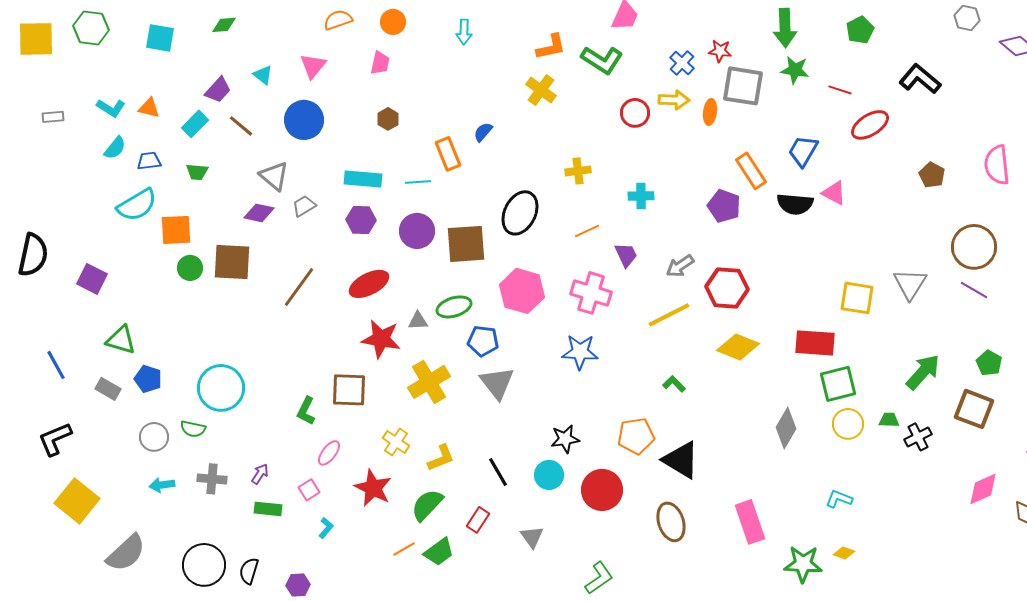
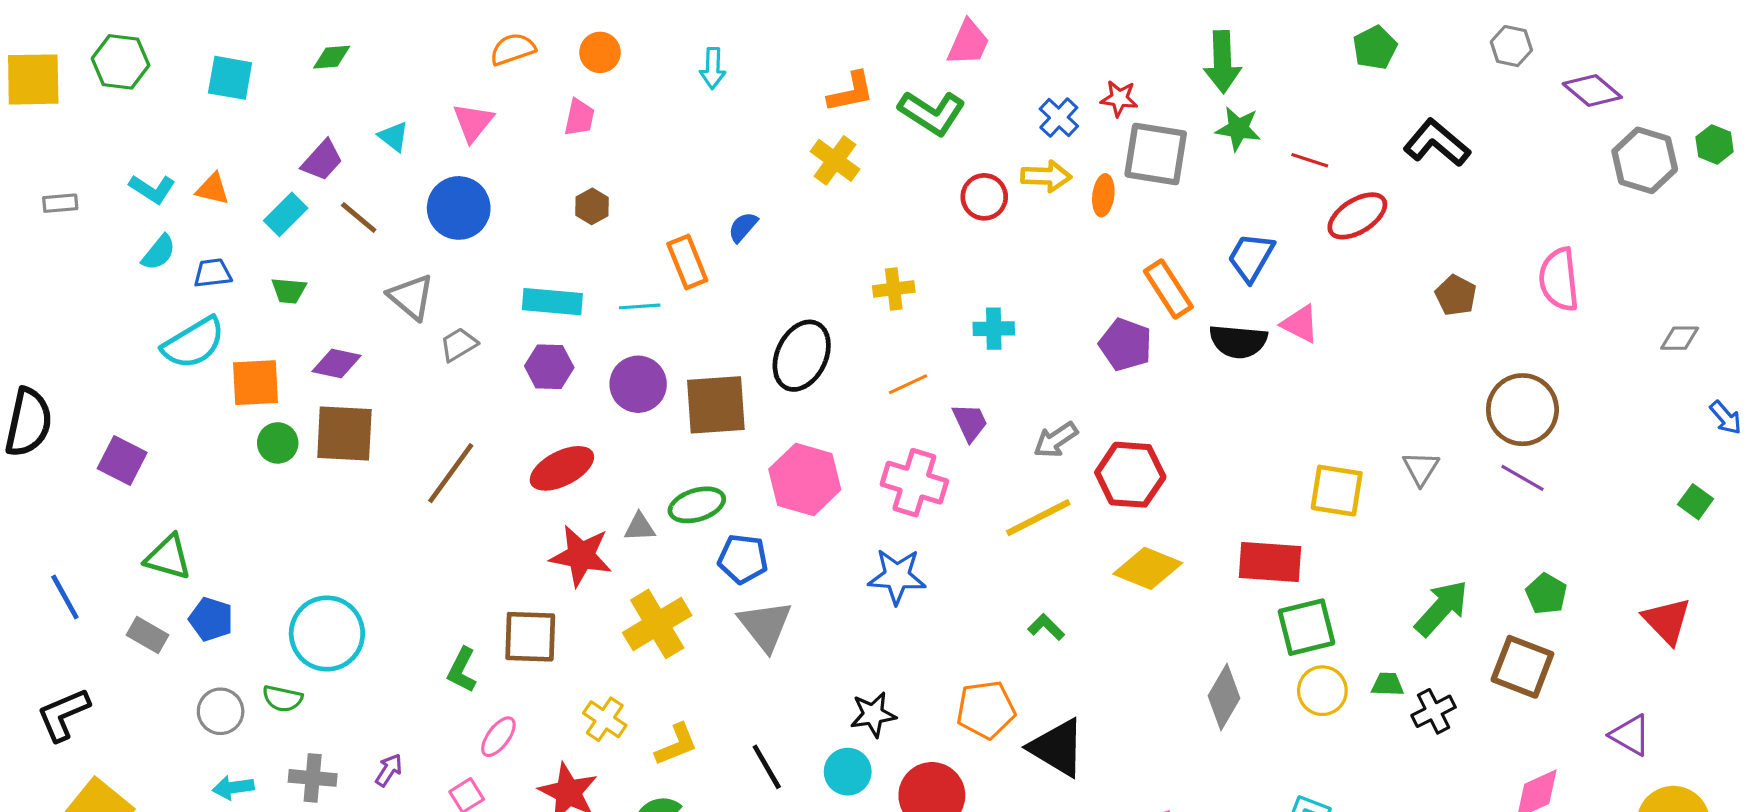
green pentagon: (860, 30) -> (1375, 48), moved
purple diamond: (259, 213) -> (336, 364), moved
gray triangle: (910, 284) -> (1421, 468), size x0.7

